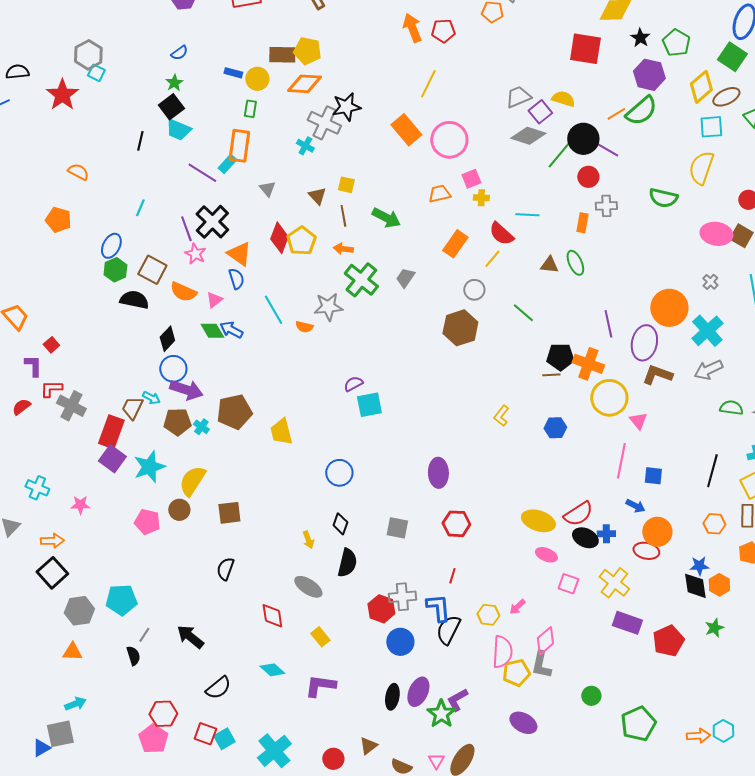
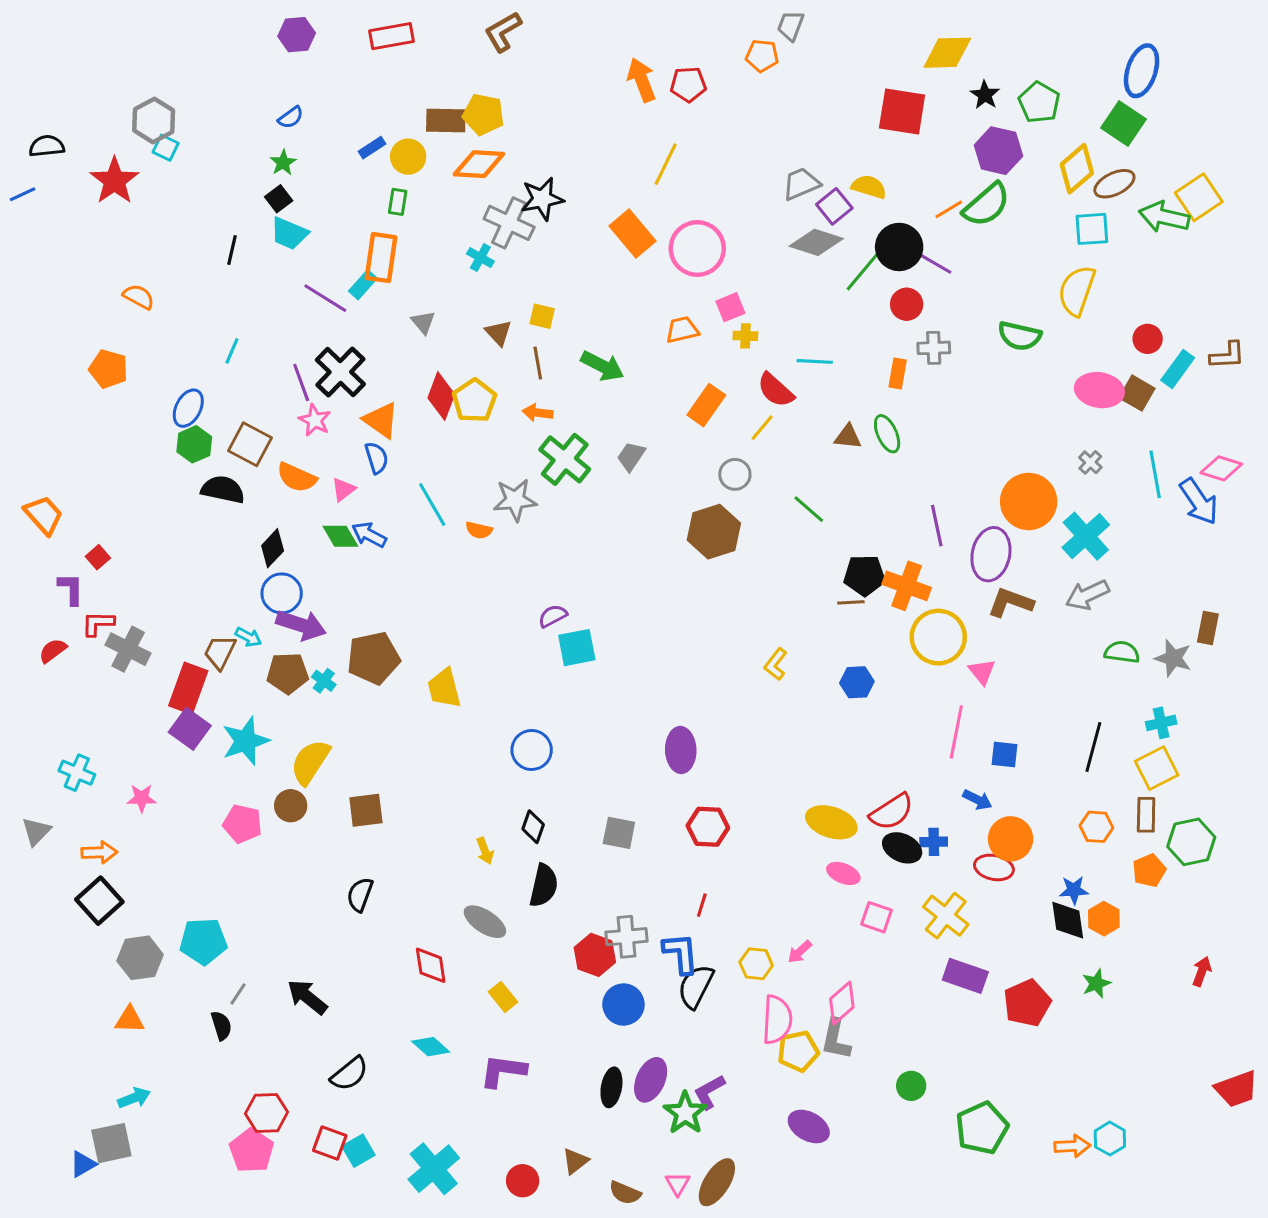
blue rectangle: (233, 73) -> (372, 148), turned -48
black square: (171, 107) -> (279, 199), size x0.7

